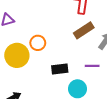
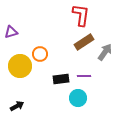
purple line: (92, 66) -> (84, 76), moved

